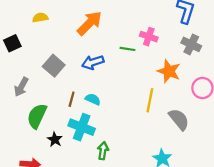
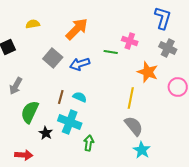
gray square: (54, 66) -> (53, 58), moved
gray semicircle: (179, 119) -> (134, 126), moved

